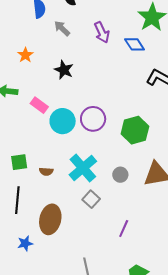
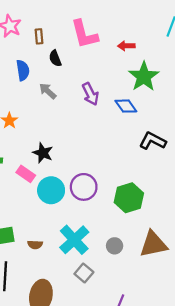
black star: (64, 70) -> (43, 153), moved

